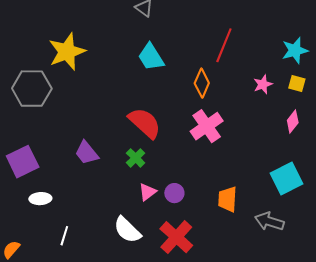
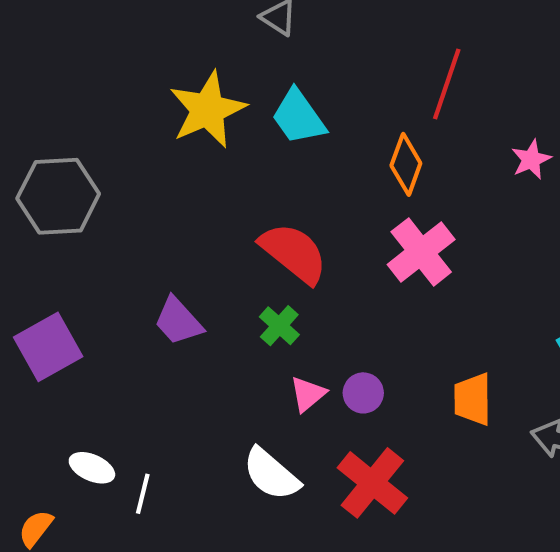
yellow star: (67, 52) -> (208, 110), moved
white ellipse: (40, 199) -> (92, 468), moved, turned 30

